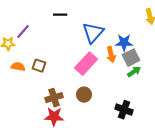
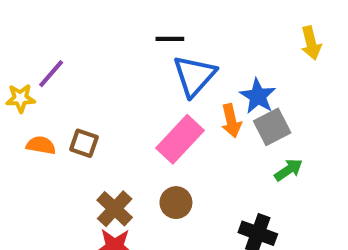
black line: (60, 15) -> (170, 39), moved
blue star: (124, 43) -> (258, 96), turned 30
green arrow: (134, 72) -> (288, 170), moved
brown cross: (54, 98) -> (115, 209), turned -30

